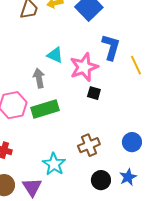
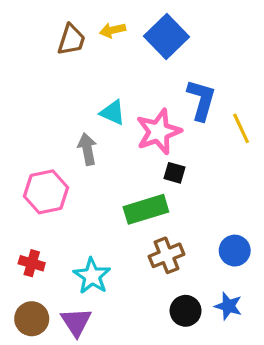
green rectangle: (45, 109) -> (146, 209), moved
cyan star: (54, 164) -> (92, 276), moved
blue star: (128, 177) -> (228, 306), turned -30

